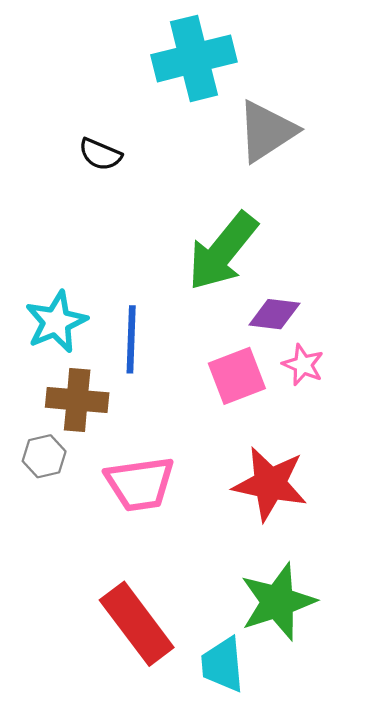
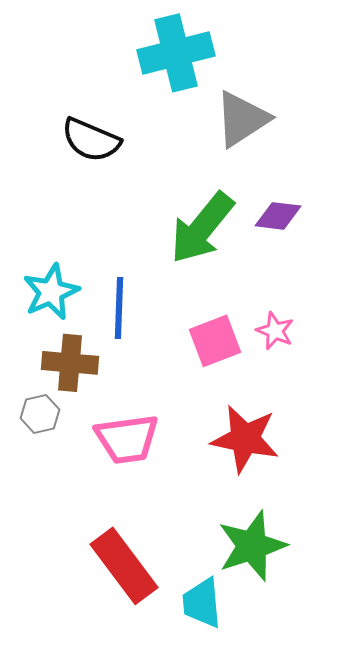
black semicircle: (100, 154) -> (91, 140), size x1.5
purple diamond: (274, 314) -> (278, 216), moved

